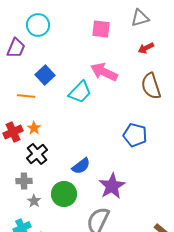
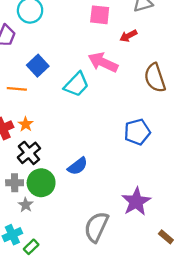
red arrow: (146, 48) -> (128, 36), moved
blue pentagon: (135, 135) -> (137, 132), turned -30
purple star: (112, 186) -> (136, 202), moved
green circle: (64, 194) -> (41, 183), moved

